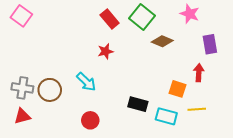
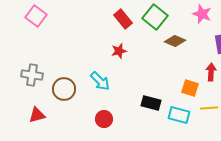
gray cross: (22, 88) -> (32, 75), moved

